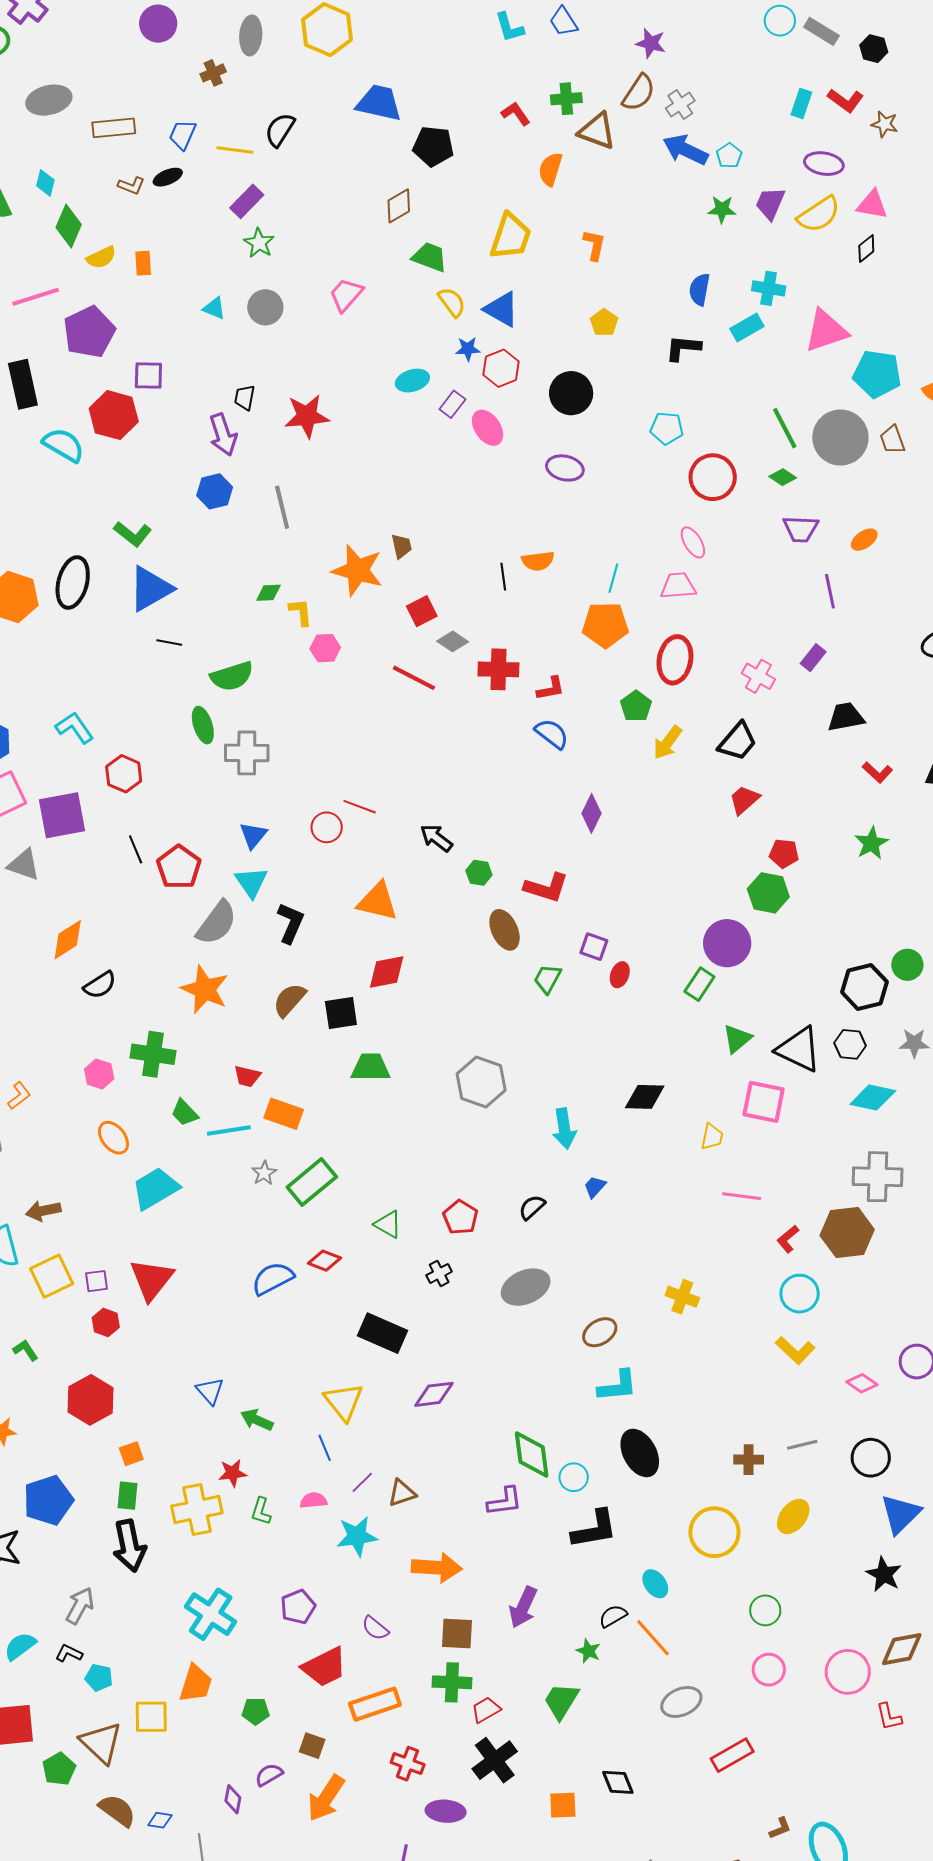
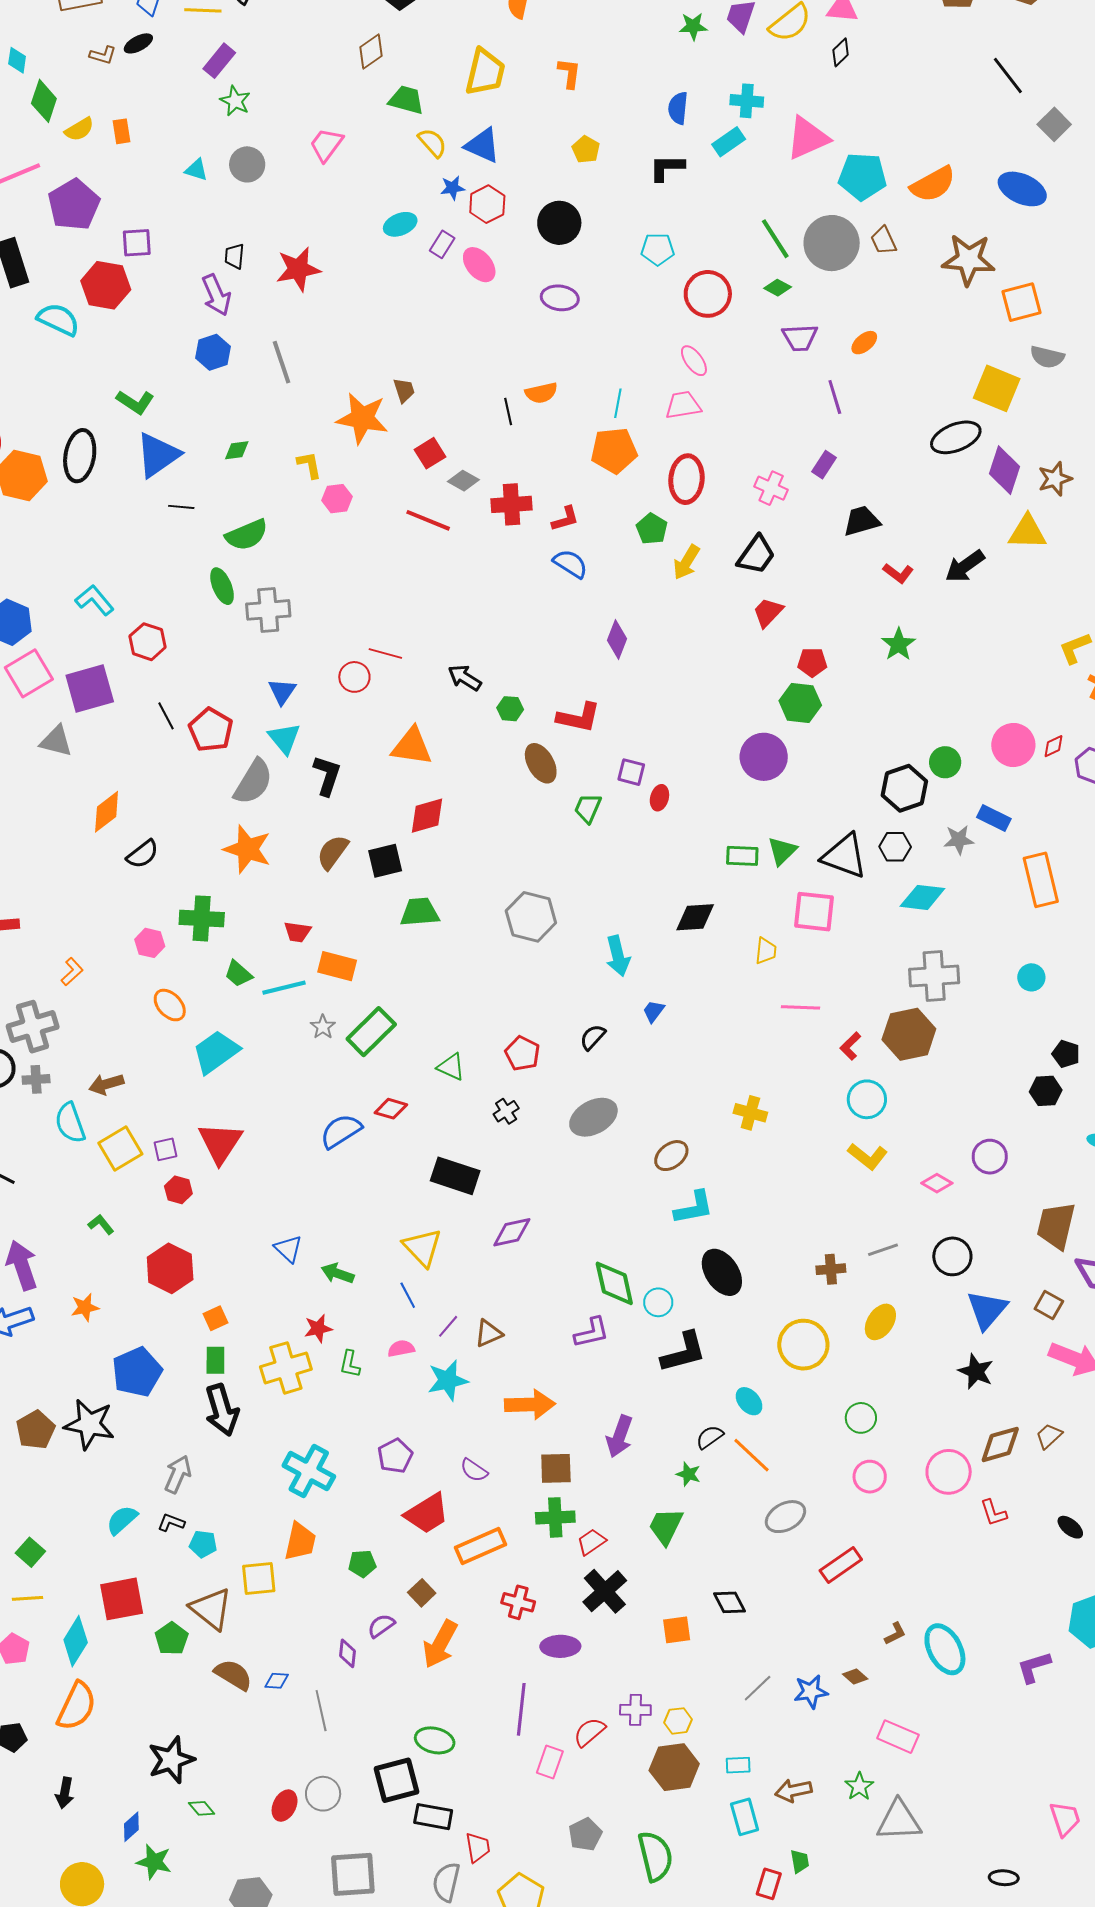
green diamond: (268, 593) -> (237, 450), moved
green rectangle: (699, 984) -> (742, 856), moved, turned 64
brown square: (312, 1746) -> (422, 1593), turned 32

